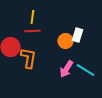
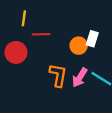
yellow line: (32, 17) -> (24, 18), moved
orange L-shape: (28, 58) -> (58, 75), moved

